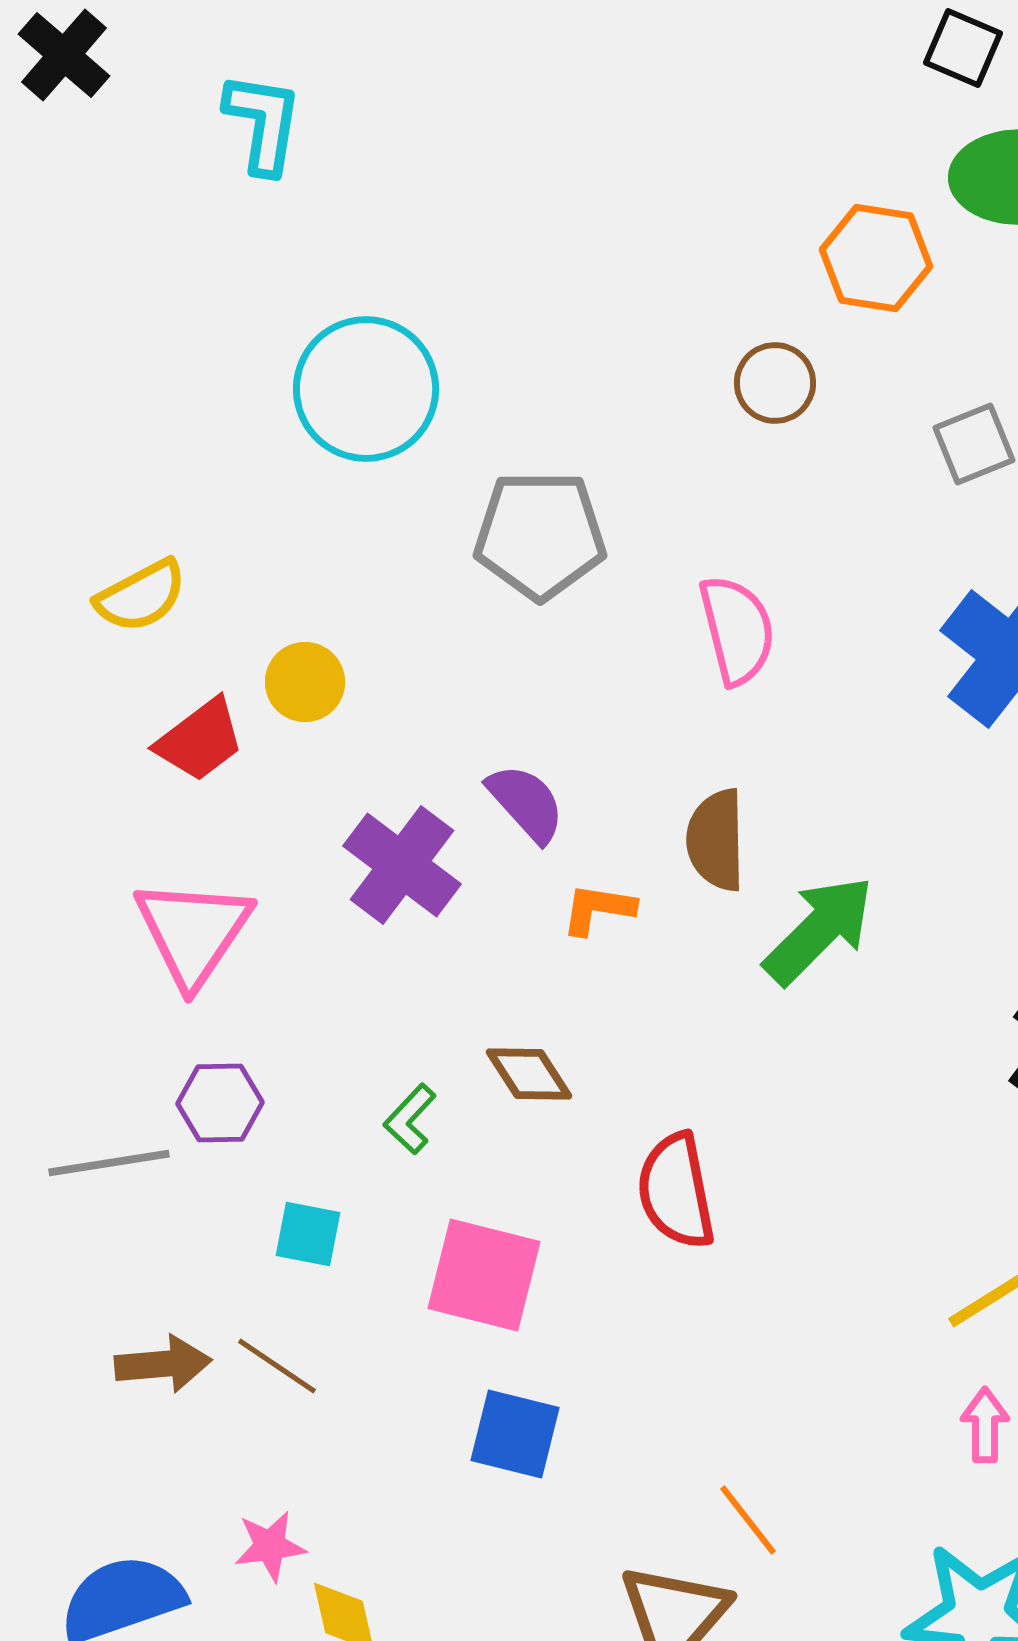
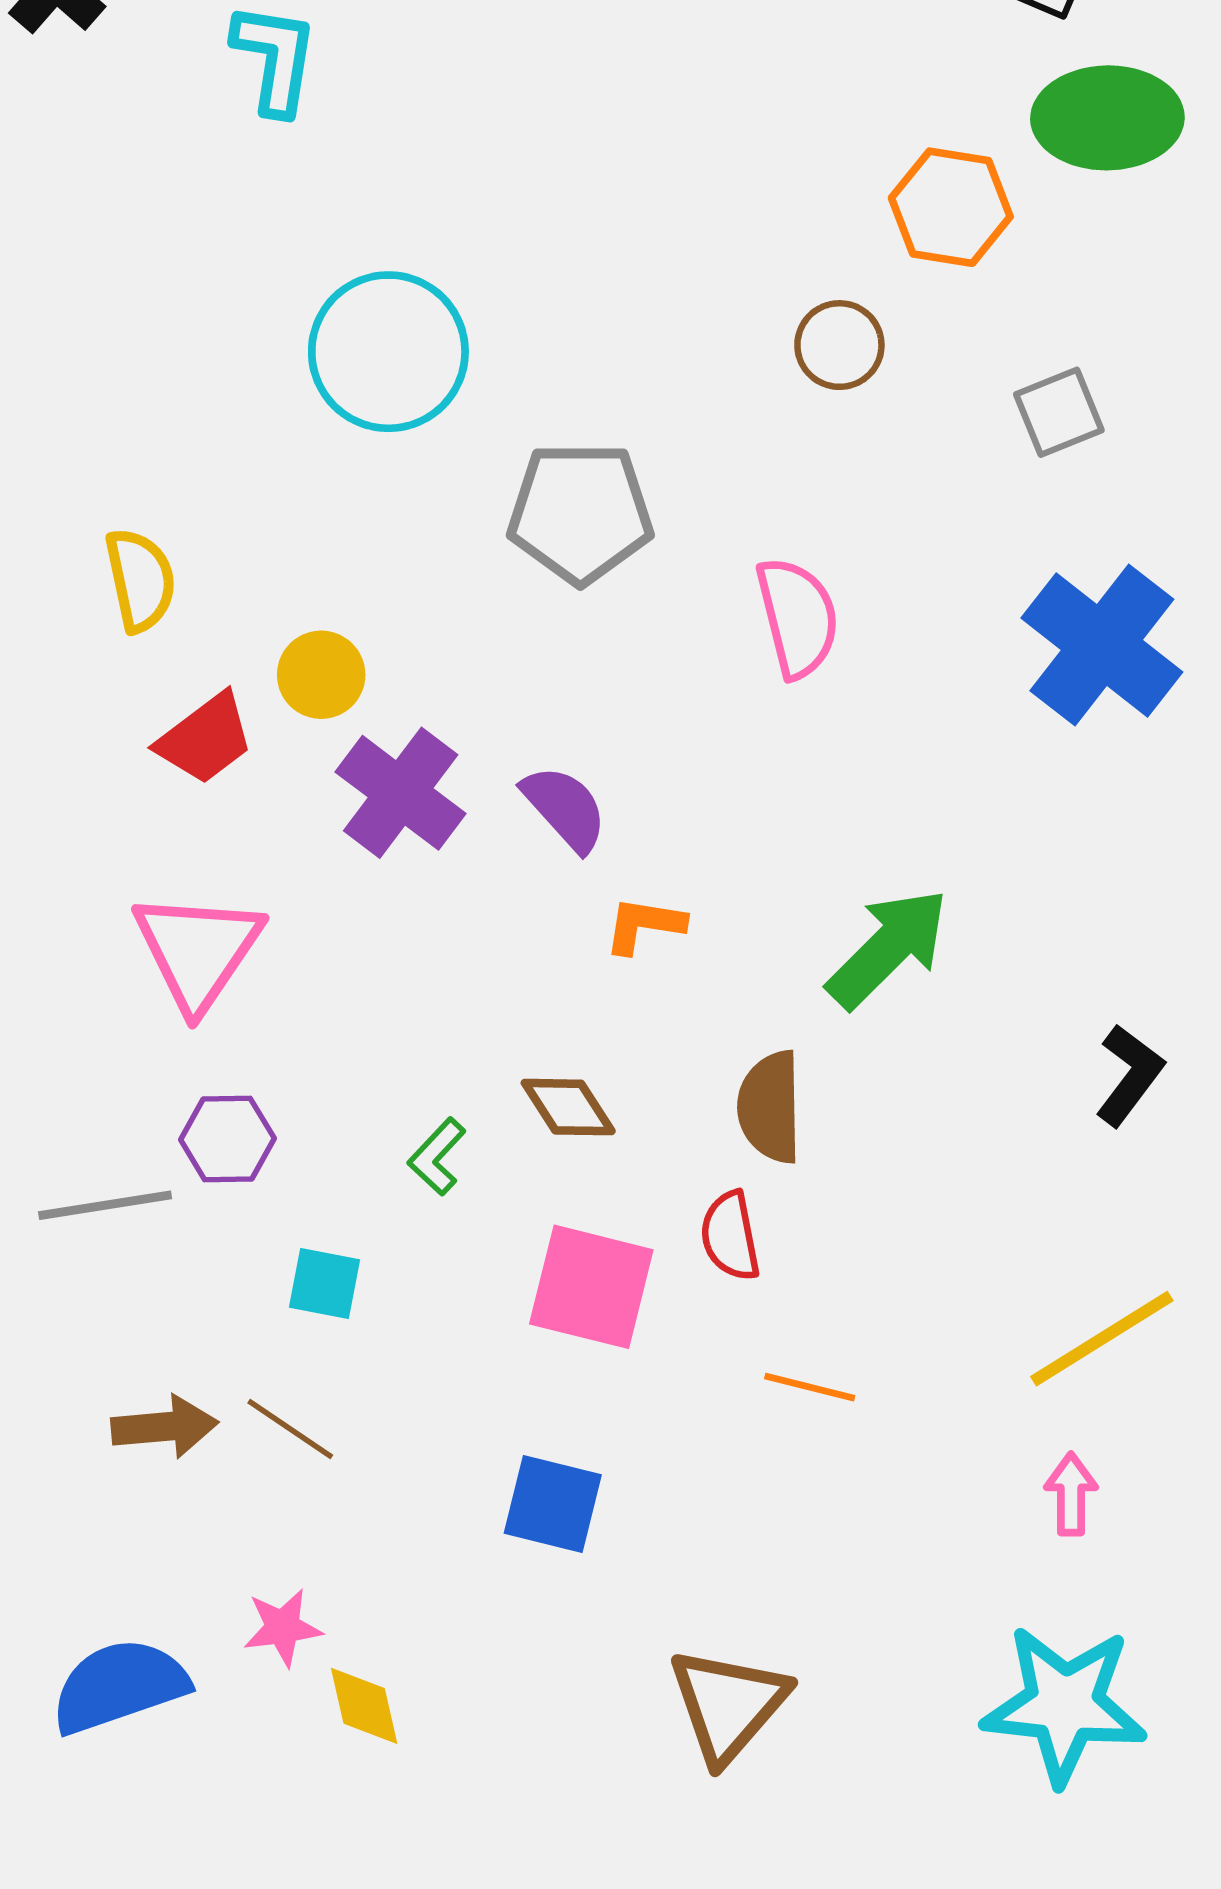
yellow semicircle: (141, 596) -> (140, 580), turned -74
brown semicircle: (716, 840) -> (770, 1107), moved
purple cross: (402, 865) -> (401, 793), moved
red semicircle: (676, 1191) -> (730, 1236), size x0.7
pink square: (484, 1275) -> (591, 1287), moved
orange line: (748, 1520) -> (810, 1387), moved, turned -38

